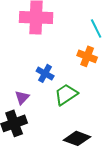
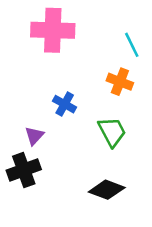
green trapezoid: (66, 94) -> (112, 132), moved, turned 95

